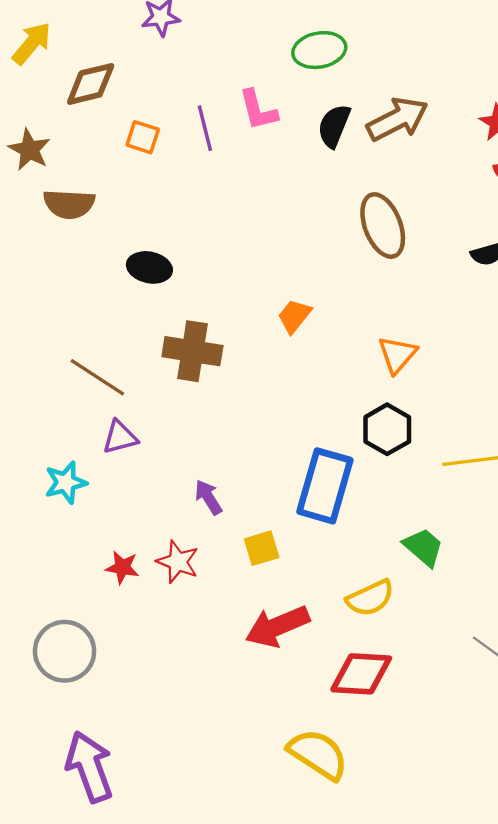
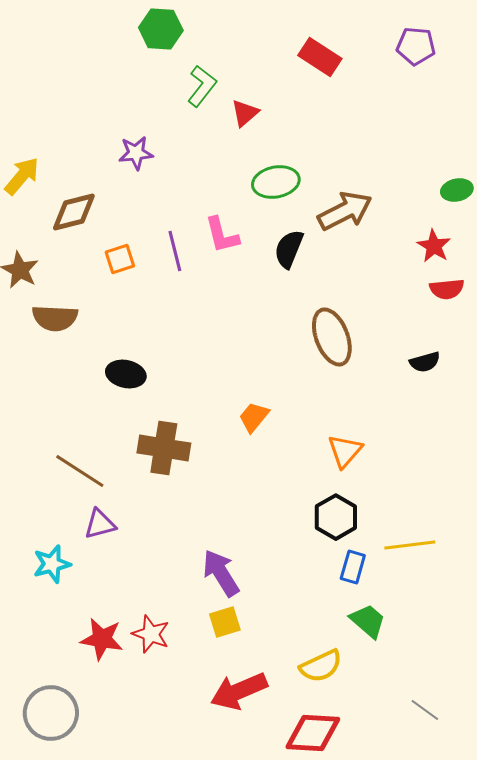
brown arrow: (397, 119) -> (345, 211), moved
orange square: (143, 137) -> (120, 259), turned -36
blue rectangle: (325, 486) -> (353, 567), moved, size x0.5
purple arrow: (208, 497) -> (221, 573), moved, size x1.5
red star: (122, 567) -> (102, 639), size x1.4

